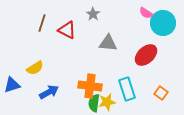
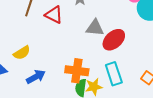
red ellipse: (146, 55) -> (114, 40), moved

